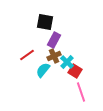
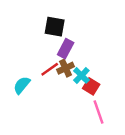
red line: (27, 55) -> (50, 69), moved
cyan semicircle: (43, 70) -> (22, 85), moved

